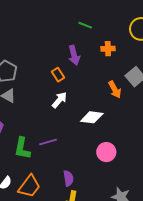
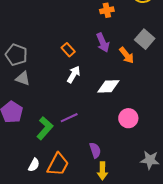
orange cross: (108, 49) -> (107, 10), moved
purple arrow: (74, 55) -> (103, 43), moved
green L-shape: (22, 148) -> (45, 128), turned -140

